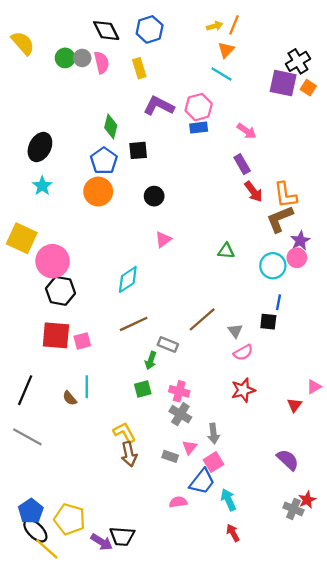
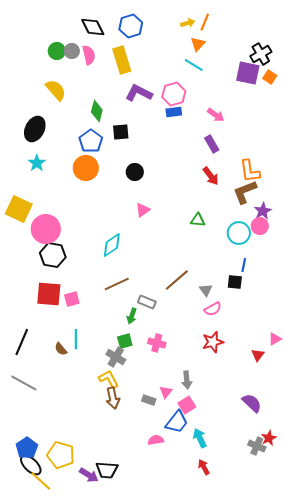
yellow semicircle: (23, 43) -> (56, 90), moved
yellow rectangle: (139, 68) -> (122, 60), size x1.5
red arrow: (253, 192) -> (211, 176), moved
gray cross: (180, 414) -> (116, 357), moved

